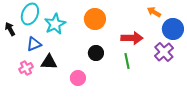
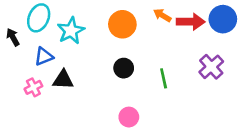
orange arrow: (154, 12) -> (162, 15), moved
blue circle: (173, 29) -> (223, 19), moved
red arrow: (132, 38) -> (191, 22), moved
pink circle: (78, 78) -> (129, 117), moved

